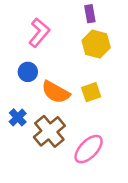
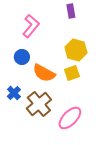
yellow hexagon: (96, 44) -> (76, 50), moved

